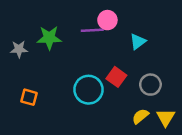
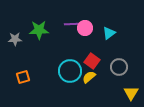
pink circle: (107, 20) -> (85, 28), moved
orange square: (29, 97) -> (23, 77), turned -32
yellow semicircle: (140, 116) -> (89, 77), moved

